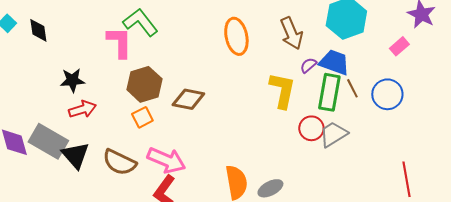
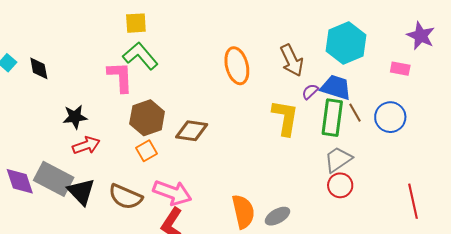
pink rectangle: (399, 46) -> (400, 69), turned 54
red circle: (311, 128) -> (340, 185), moved

